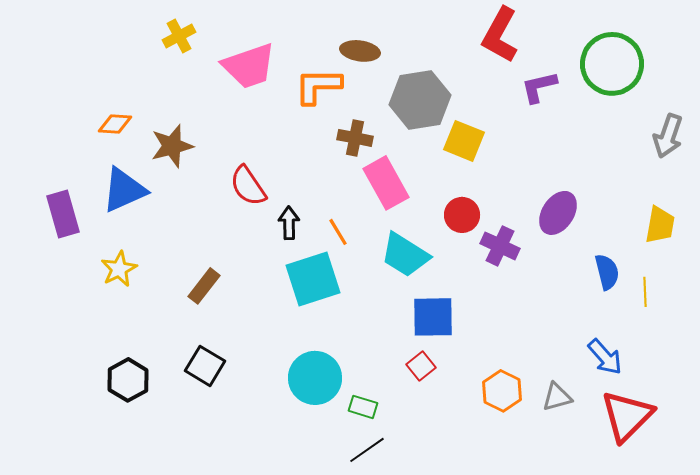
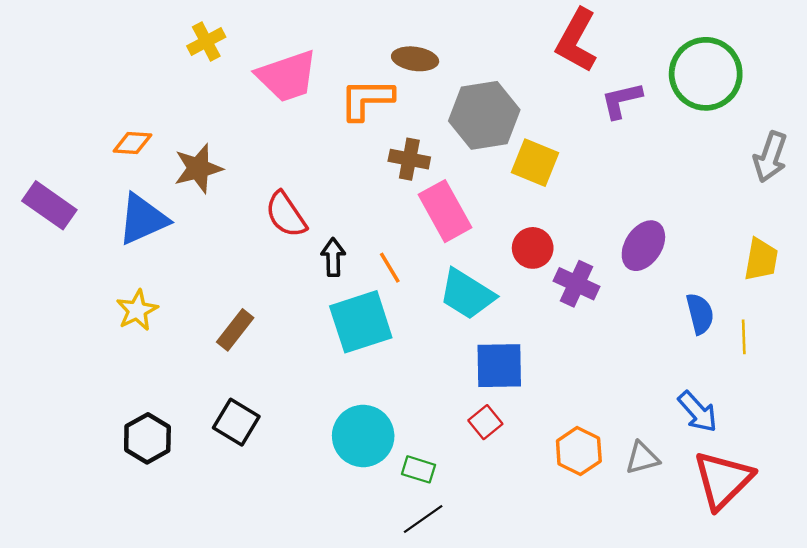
purple rectangle: (63, 214) -> (49, 205), moved, turned -39

